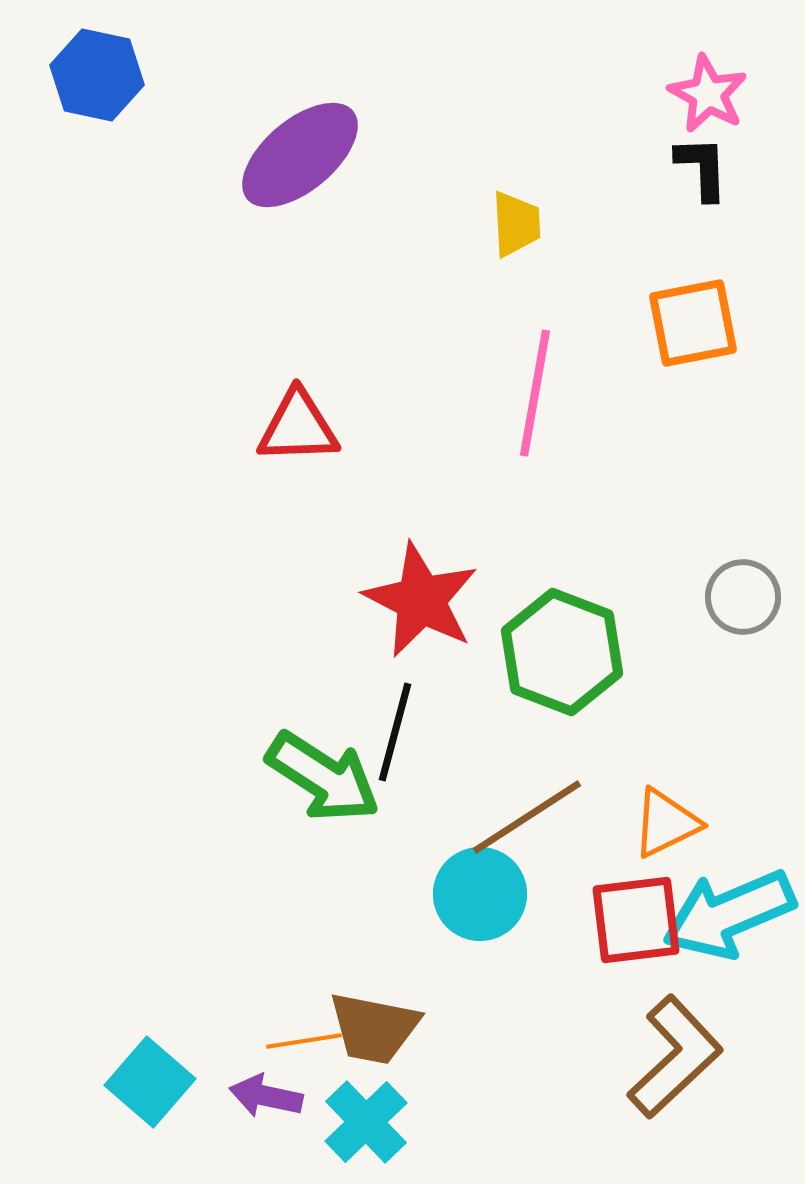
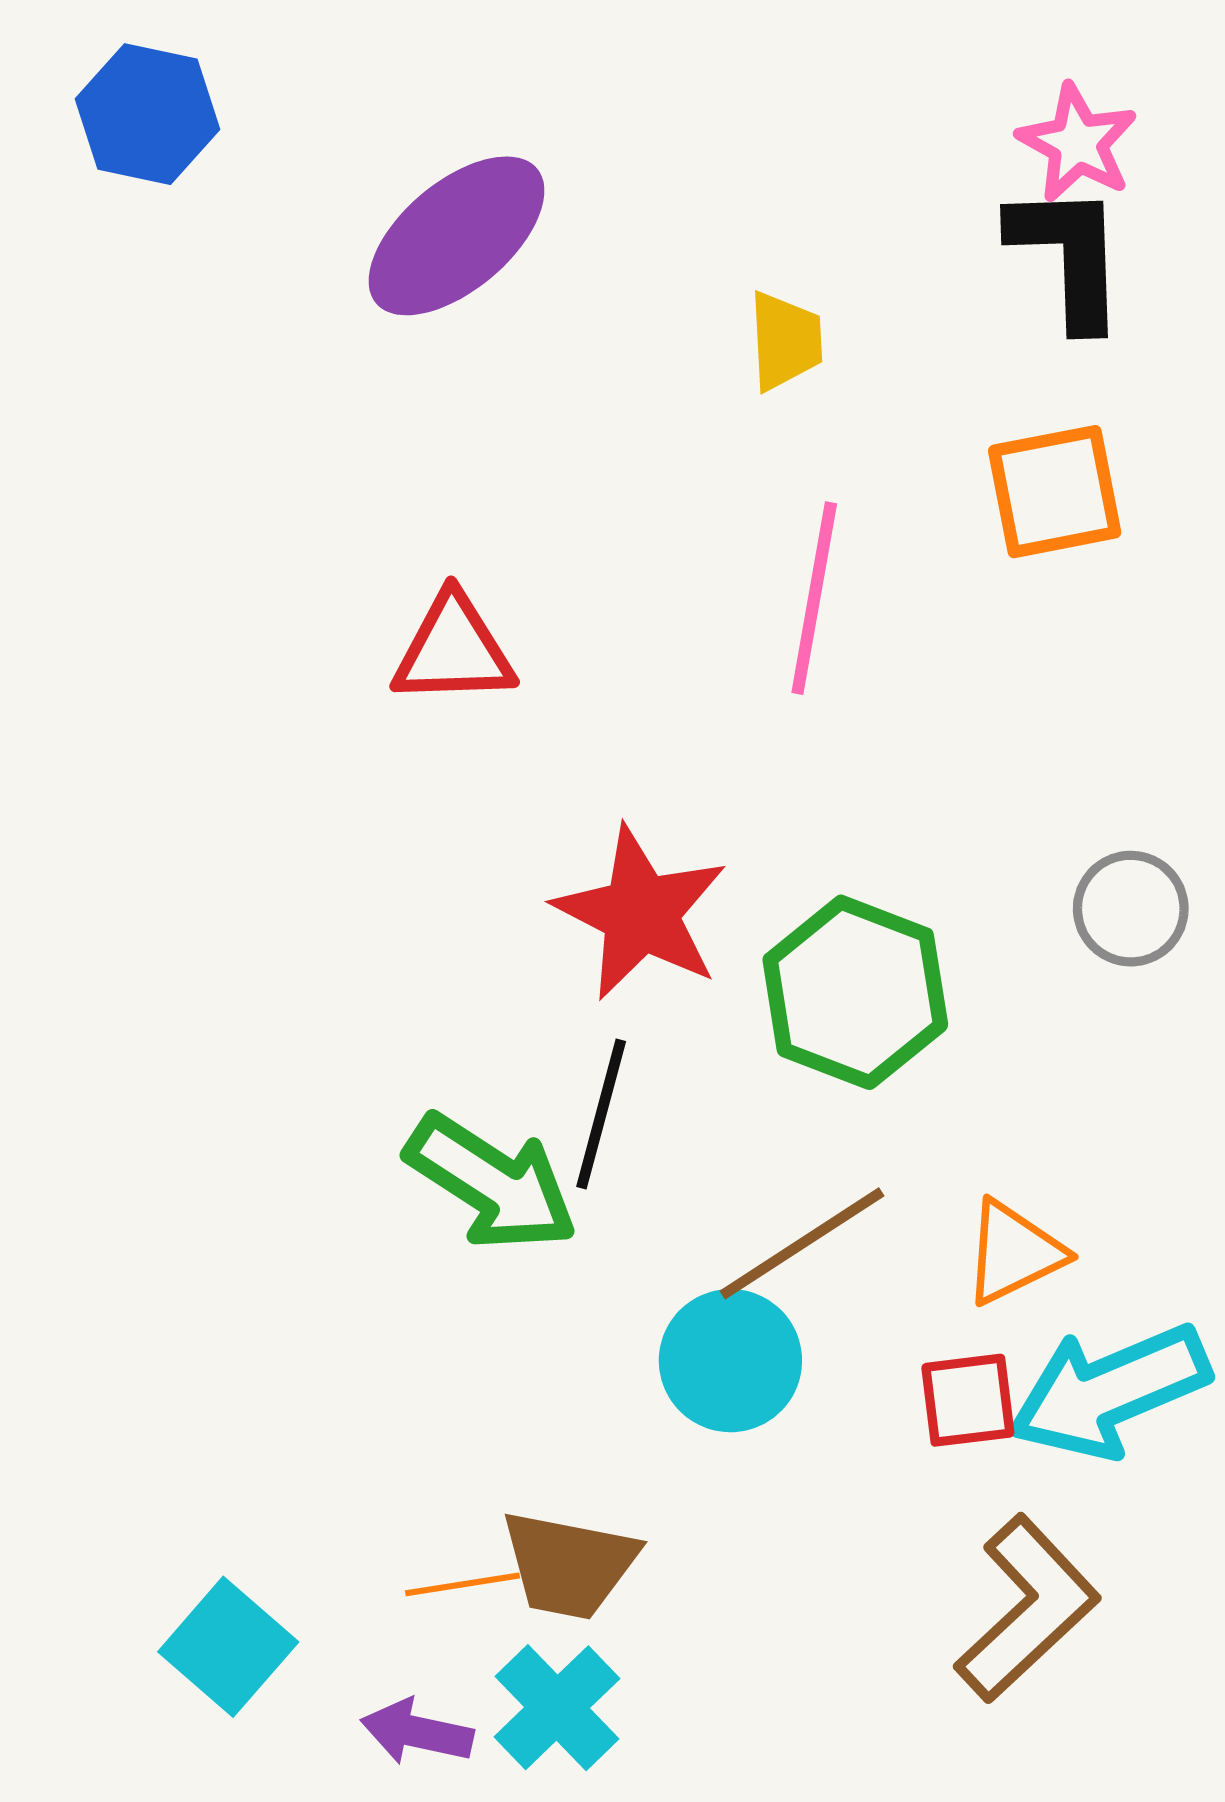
black L-shape: (702, 168) -> (1068, 256), size x1.5
red square: (636, 920) -> (968, 1400), size x0.7
purple arrow: (266, 1096) -> (417, 1732), moved

